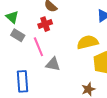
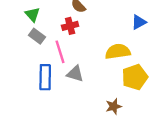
blue rectangle: (22, 81) -> (45, 77), moved

